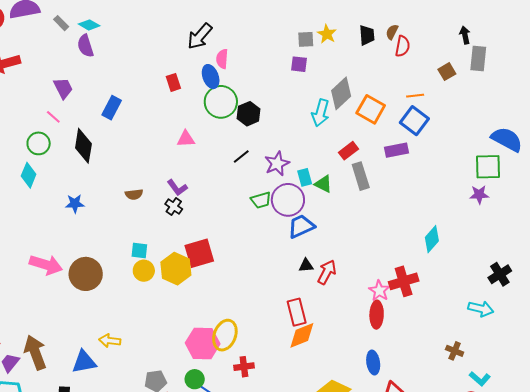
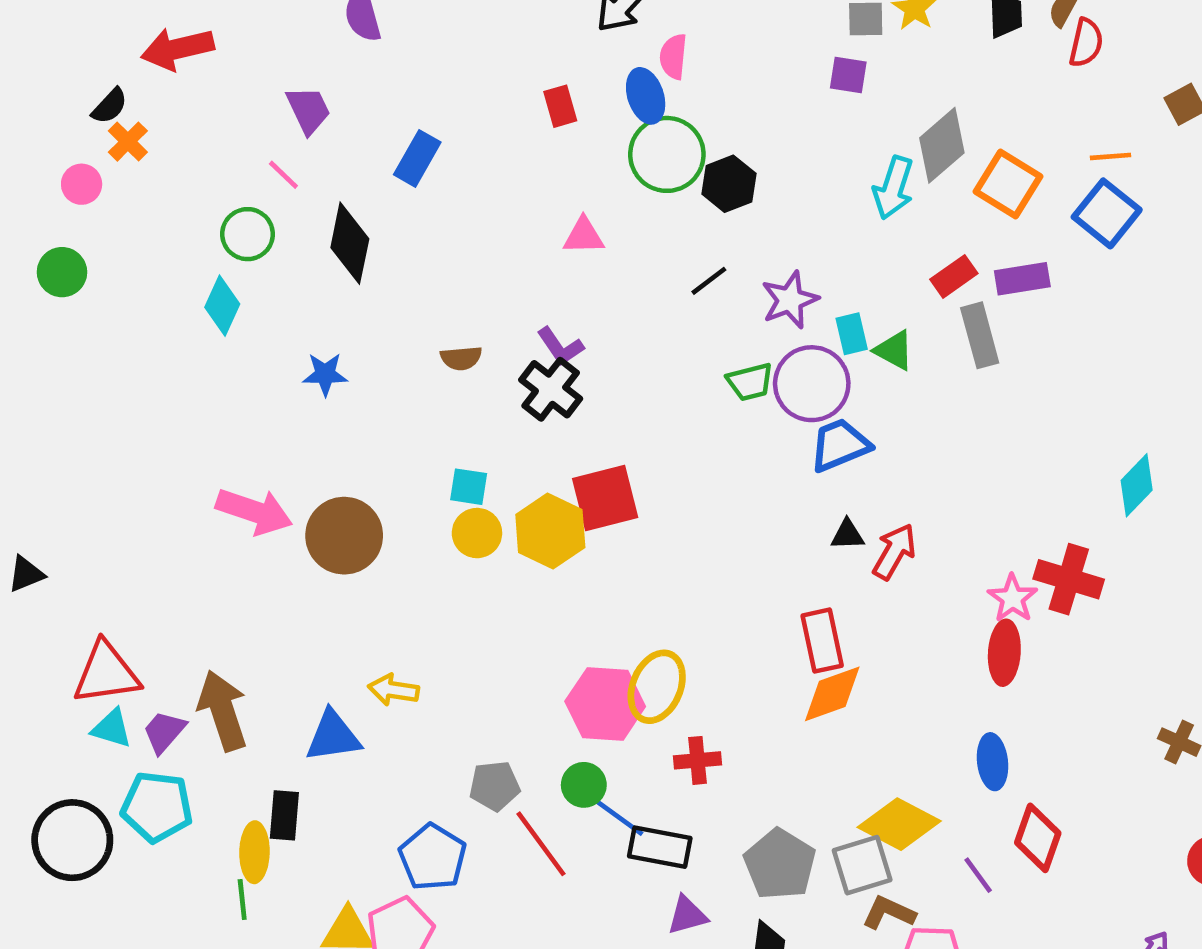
purple rectangle: (396, 150) -> (1022, 279), moved
black cross: (174, 207) -> (551, 389), size x1.5
red cross: (404, 281) -> (1069, 579), turned 32

